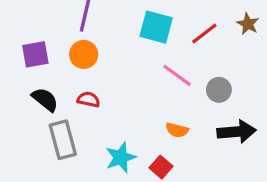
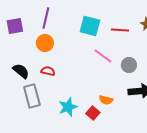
red line: (204, 34) -> (120, 30), turned 42
purple square: (35, 54) -> (15, 26), moved
orange semicircle: (177, 130) -> (106, 100), moved

